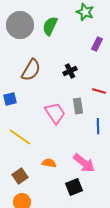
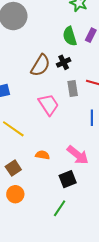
green semicircle: (50, 26) -> (70, 36), moved, turned -42
brown semicircle: (31, 70) -> (40, 65), moved
gray rectangle: (78, 106) -> (73, 89), moved

